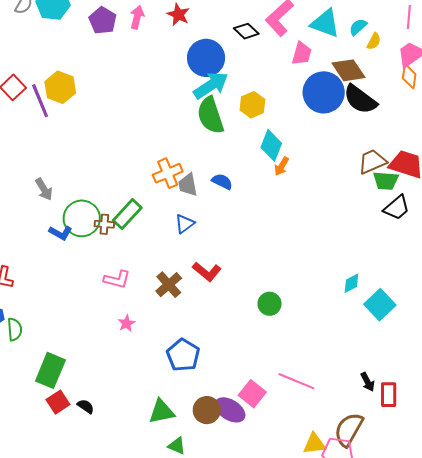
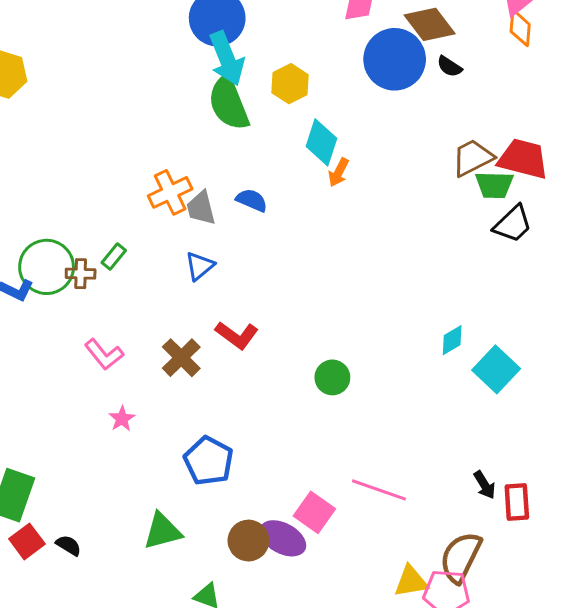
cyan arrow: (211, 85) -> (227, 58), turned 105
black semicircle: (360, 99) -> (449, 66), size x0.5
green rectangle: (127, 214) -> (114, 257), size x0.6
pink L-shape: (117, 279) -> (104, 354), turned 40
green triangle: (162, 411) -> (162, 531), moved

